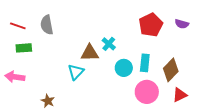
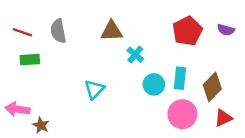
brown triangle: (90, 53) -> (112, 31), moved
pink arrow: (15, 77) -> (17, 109), moved
brown star: (48, 101) -> (41, 125), moved

